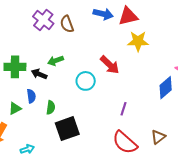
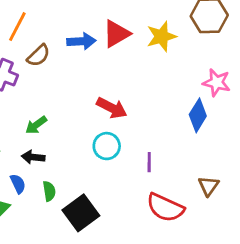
brown semicircle: (67, 24) -> (39, 56), moved, turned -96
yellow star: (138, 41) -> (161, 36), moved
black arrow: (39, 74) -> (33, 157), moved
cyan circle: (86, 81) -> (107, 146), moved

